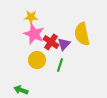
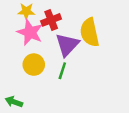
red cross: (51, 42) -> (51, 20), moved, turned 35
purple triangle: (64, 44) -> (67, 45), size x1.5

